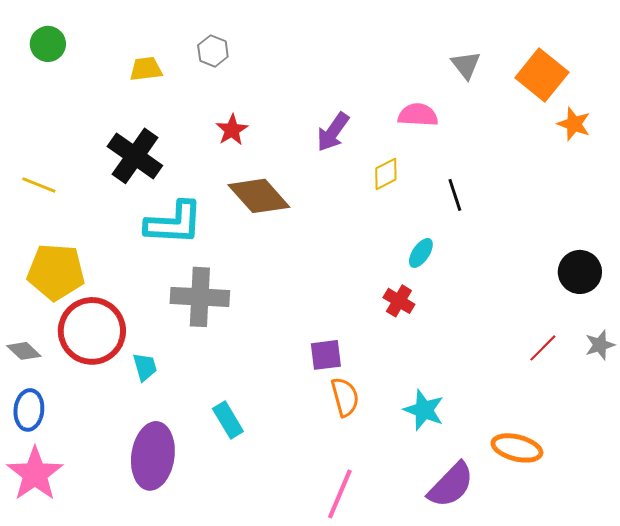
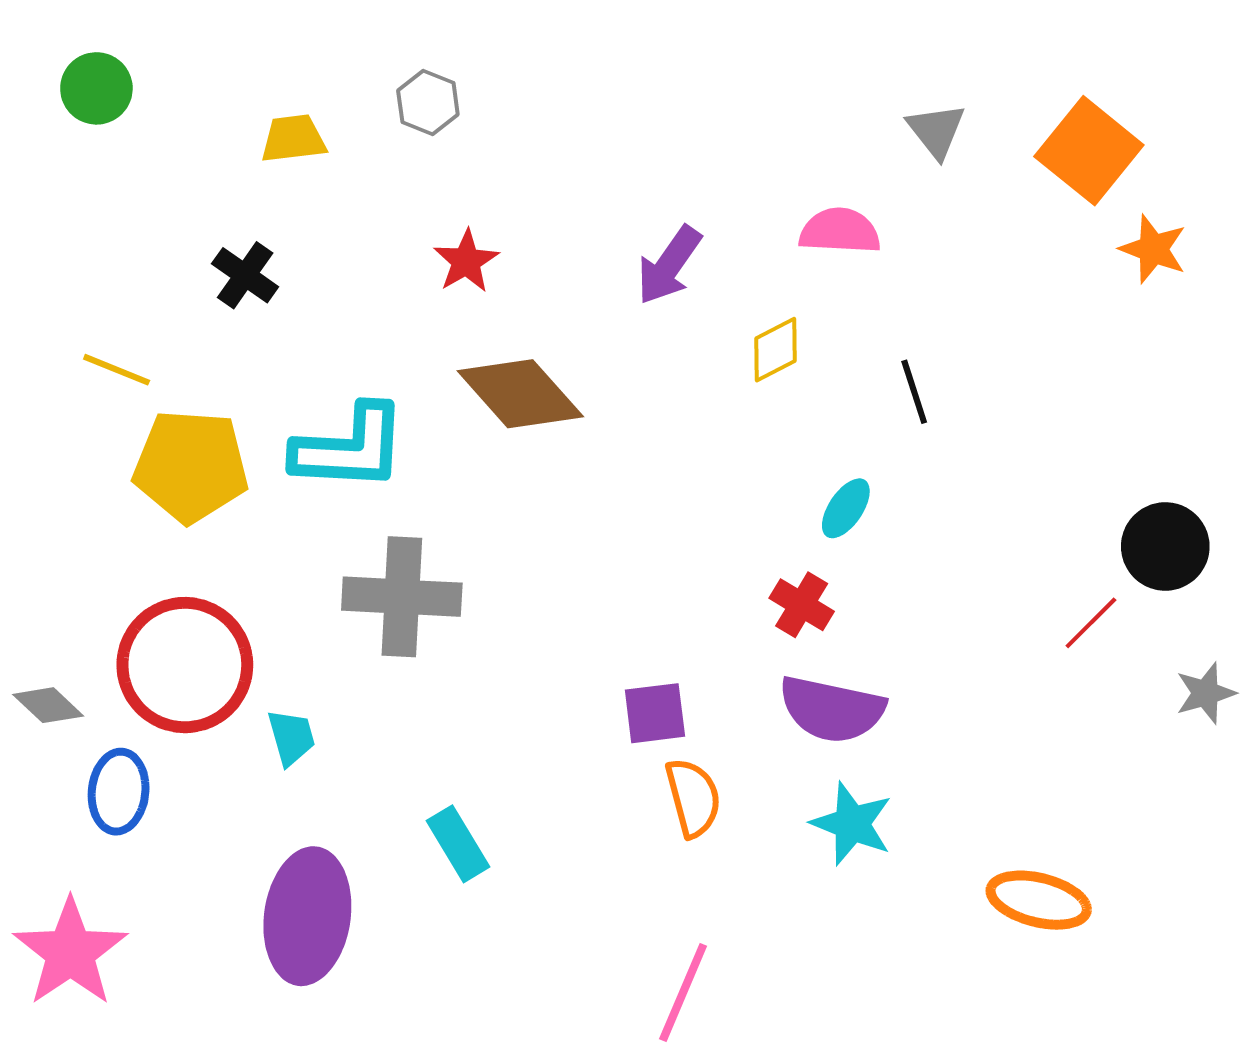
black cross: (135, 156) -> (245, 275), moved, size x0.6
yellow line: (39, 185) -> (117, 370), moved
yellow pentagon: (56, 272) -> (191, 466), moved
red line: (543, 348) -> (1091, 623), moved
blue ellipse: (29, 410) -> (119, 792), moved
purple semicircle: (451, 485) -> (832, 709), moved, turned 58

